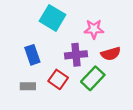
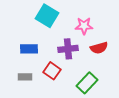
blue rectangle: (32, 55) -> (29, 49), turned -72
green rectangle: (93, 78) -> (87, 83), moved

